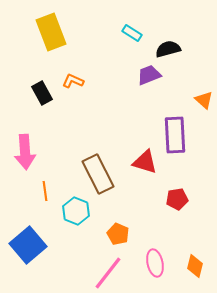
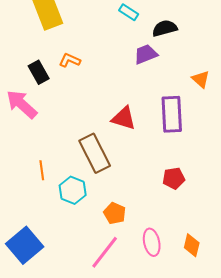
pink arrow: (25, 152) -> (22, 104), moved, turned 136
red triangle: (145, 162) -> (124, 118), moved
blue square: (28, 245) -> (25, 245), moved

